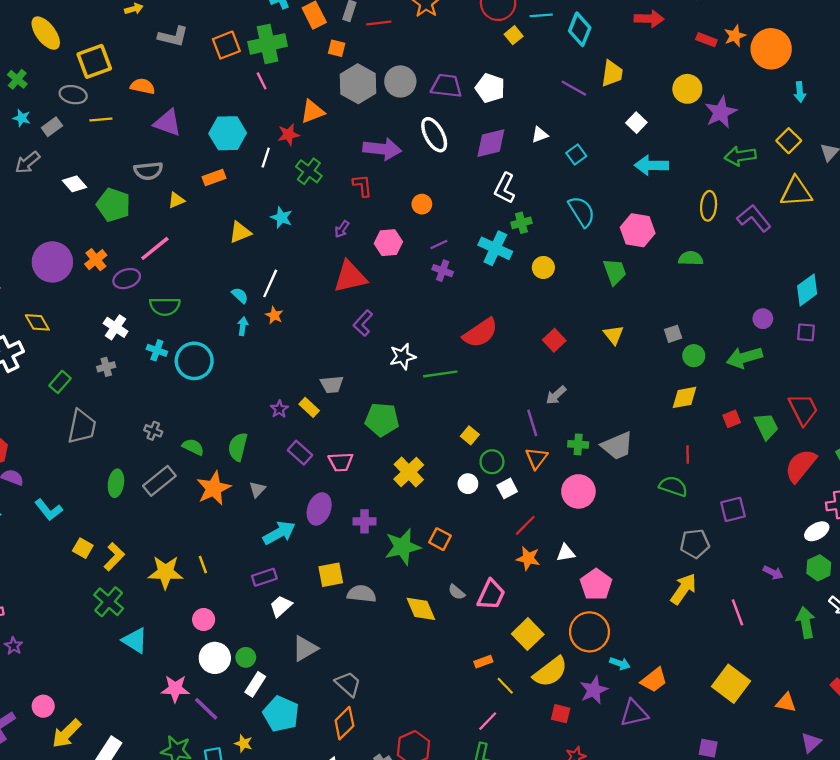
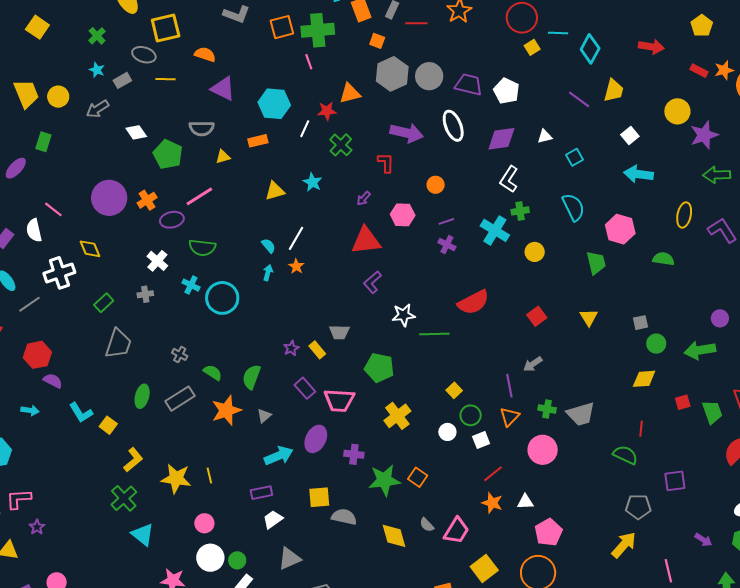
pink trapezoid: (341, 462) -> (339, 400), size x1.4
yellow square: (83, 548) -> (108, 425), moved

